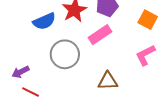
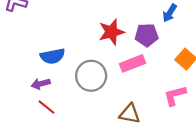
blue semicircle: (44, 21) -> (53, 56), moved

